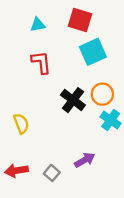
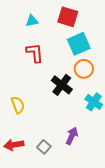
orange circle: (102, 94) -> (84, 69), moved
purple arrow: (85, 160) -> (72, 136), turned -36

